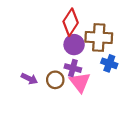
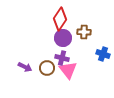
brown cross: (99, 38) -> (84, 32), size x0.6
blue cross: (109, 63) -> (103, 54), moved

